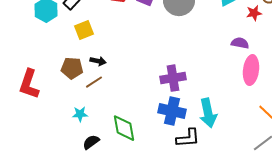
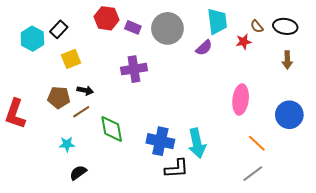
purple semicircle: (240, 43) -> (204, 48), moved, turned 126
purple cross: (173, 78) -> (134, 69), moved
green diamond: (124, 128) -> (112, 129), moved

